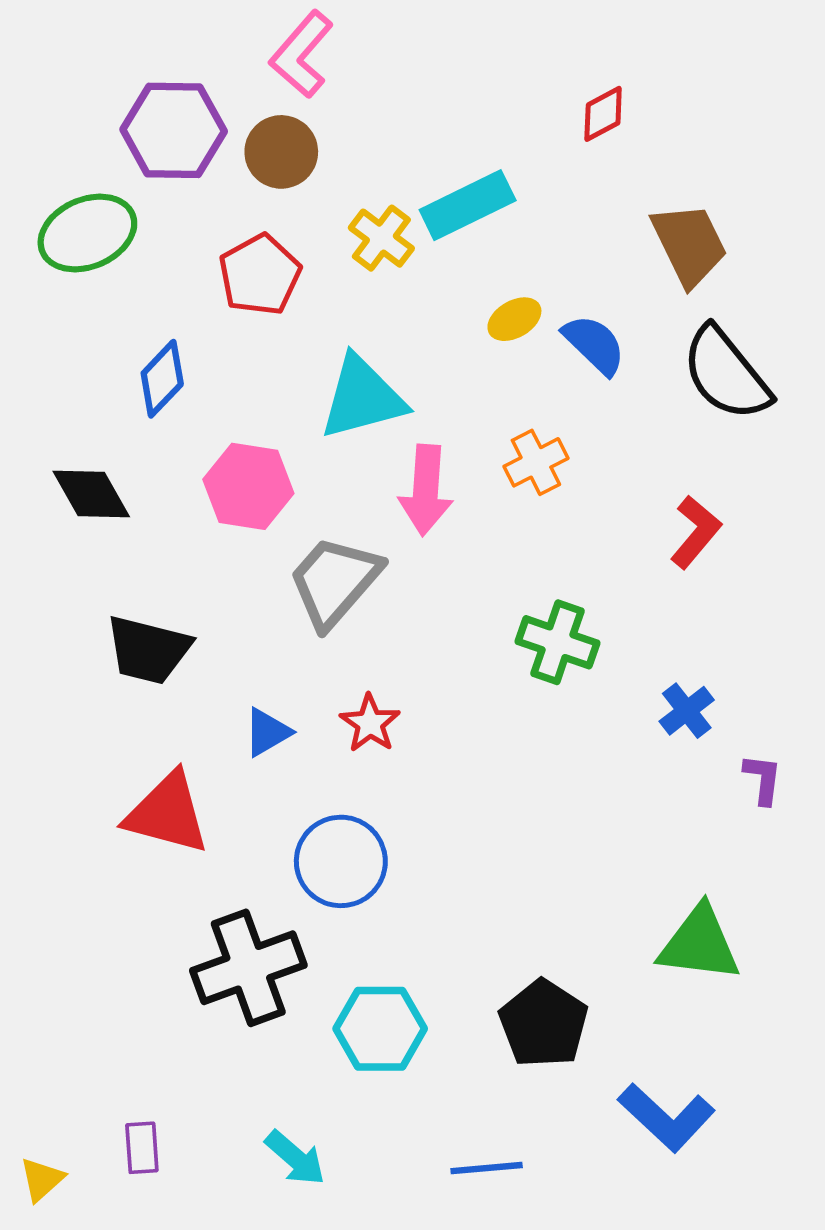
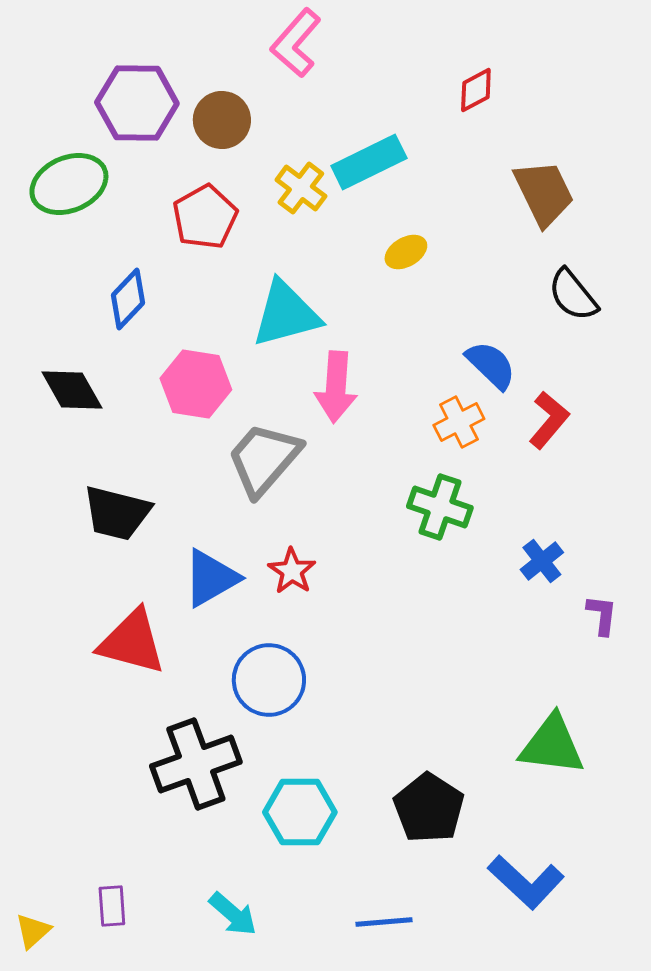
pink L-shape: (302, 54) -> (296, 43), moved
blue semicircle: (594, 344) -> (491, 365), moved
black semicircle: (726, 374) -> (573, 295), size x0.7
orange cross: (536, 462) -> (459, 422), moved
blue triangle: (267, 732) -> (211, 578), size x1.5

